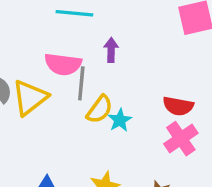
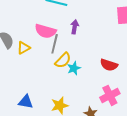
yellow triangle: (30, 98) -> (24, 48), size x0.6
pink cross: (181, 139) -> (110, 95), moved

